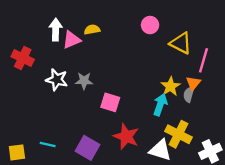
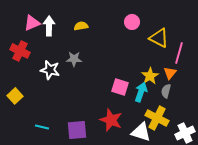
pink triangle: (72, 40) -> (32, 23), moved
gray star: (84, 81) -> (74, 59), moved
gray semicircle: (189, 94) -> (166, 91), moved
pink square: (110, 102) -> (120, 87), moved
purple square: (87, 148) -> (77, 130), turned -35
yellow square: (17, 152) -> (15, 96), moved, turned -35

